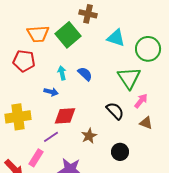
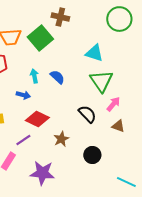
cyan triangle: (116, 38) -> (94, 53), moved
green circle: (148, 49) -> (119, 19), moved
red diamond: (65, 116) -> (37, 119), turned 30

